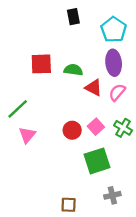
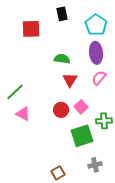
red square: (41, 64) -> (31, 29), moved
red triangle: (93, 88) -> (70, 80), moved, turned 35
green cross: (123, 128) -> (104, 121), moved, turned -35
pink triangle: (27, 135) -> (23, 114), turned -42
brown square: (69, 205) -> (58, 173), turned -32

